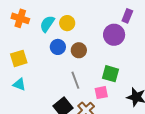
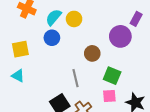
blue circle: (58, 47) -> (52, 38), moved
brown circle: (79, 50) -> (92, 53), moved
pink square: (101, 93) -> (109, 96), moved

